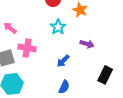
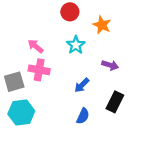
pink arrow: (10, 28) -> (36, 46), moved
black rectangle: (105, 75) -> (115, 102), moved

